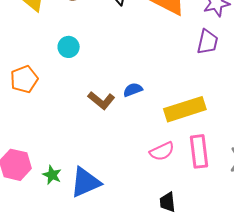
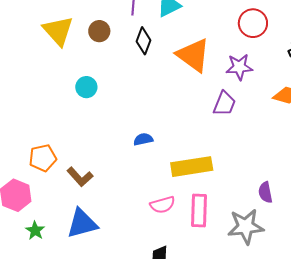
orange pentagon: (24, 79) -> (43, 158), moved
brown L-shape: (101, 100) -> (80, 177), moved
green star: (52, 175) -> (35, 231), moved

